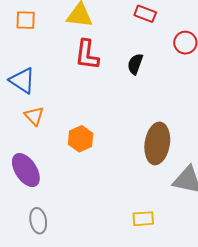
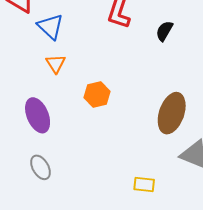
gray ellipse: (38, 221) -> (41, 167), turned -30

